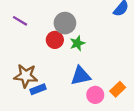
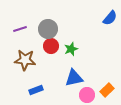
purple line: (20, 21) -> (20, 29), turned -48
gray circle: (65, 23) -> (48, 29), moved
brown star: (26, 76) -> (25, 60), moved

